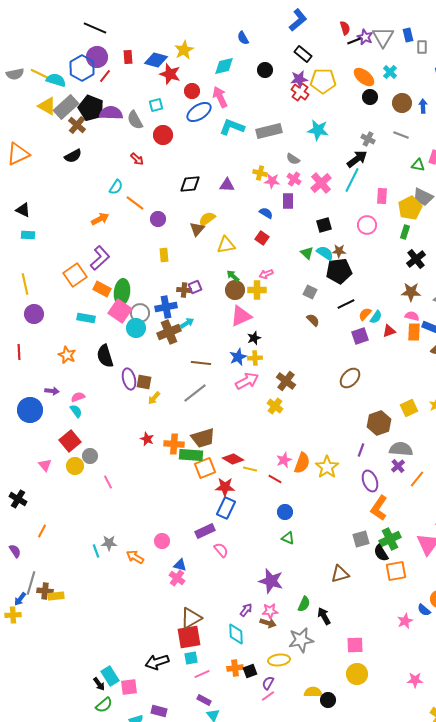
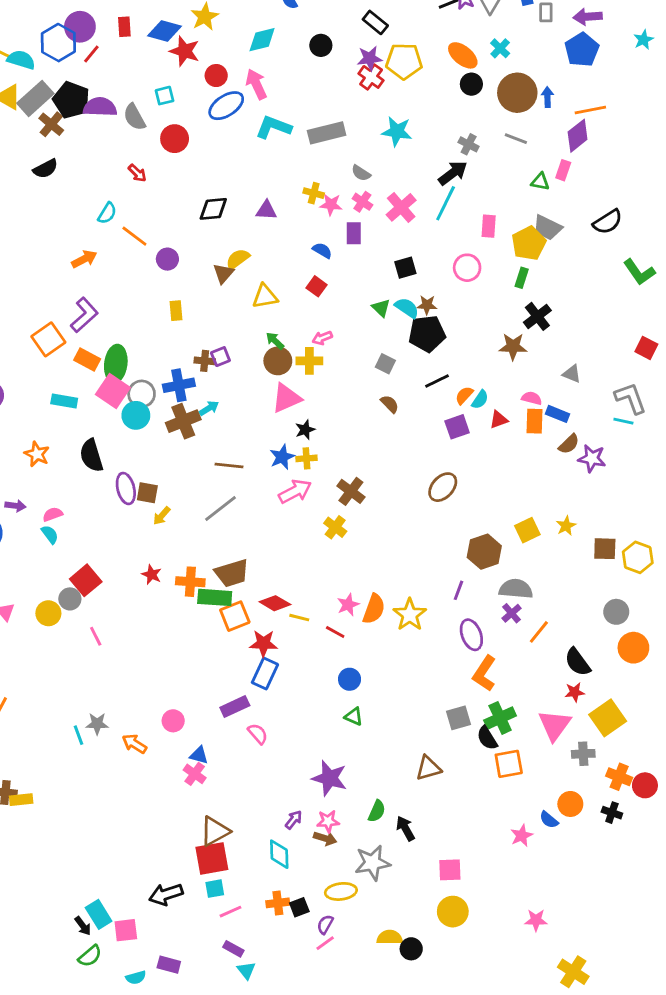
brown circle: (402, 103) -> (517, 93), size x1.4
brown star: (411, 292) -> (513, 347), moved
red square: (70, 441) -> (86, 580), moved

